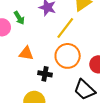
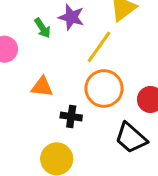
green arrow: (19, 18) -> (43, 28), moved

